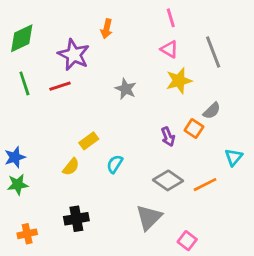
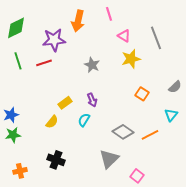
pink line: (171, 18) -> (109, 14), moved
orange arrow: (106, 29) -> (78, 21), size x1.5
purple star: (74, 55) -> (54, 40), turned -30
gray semicircle: (212, 111) -> (175, 87), moved
purple arrow: (168, 137) -> (92, 100), moved
black cross: (76, 219) -> (56, 160), turned 30

